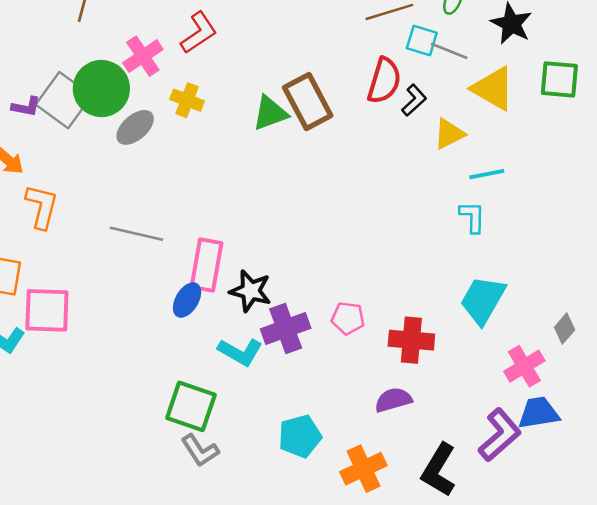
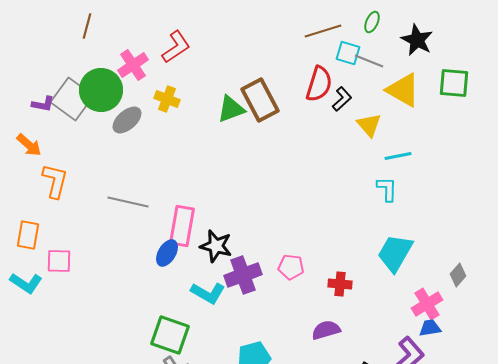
yellow triangle: (449, 134) -> (369, 125), turned -44
pink square: (47, 310) -> (59, 261), size x0.7
red cross: (411, 340) -> (340, 284), size x0.7
blue trapezoid: (539, 413) -> (430, 328), moved, size x0.7

